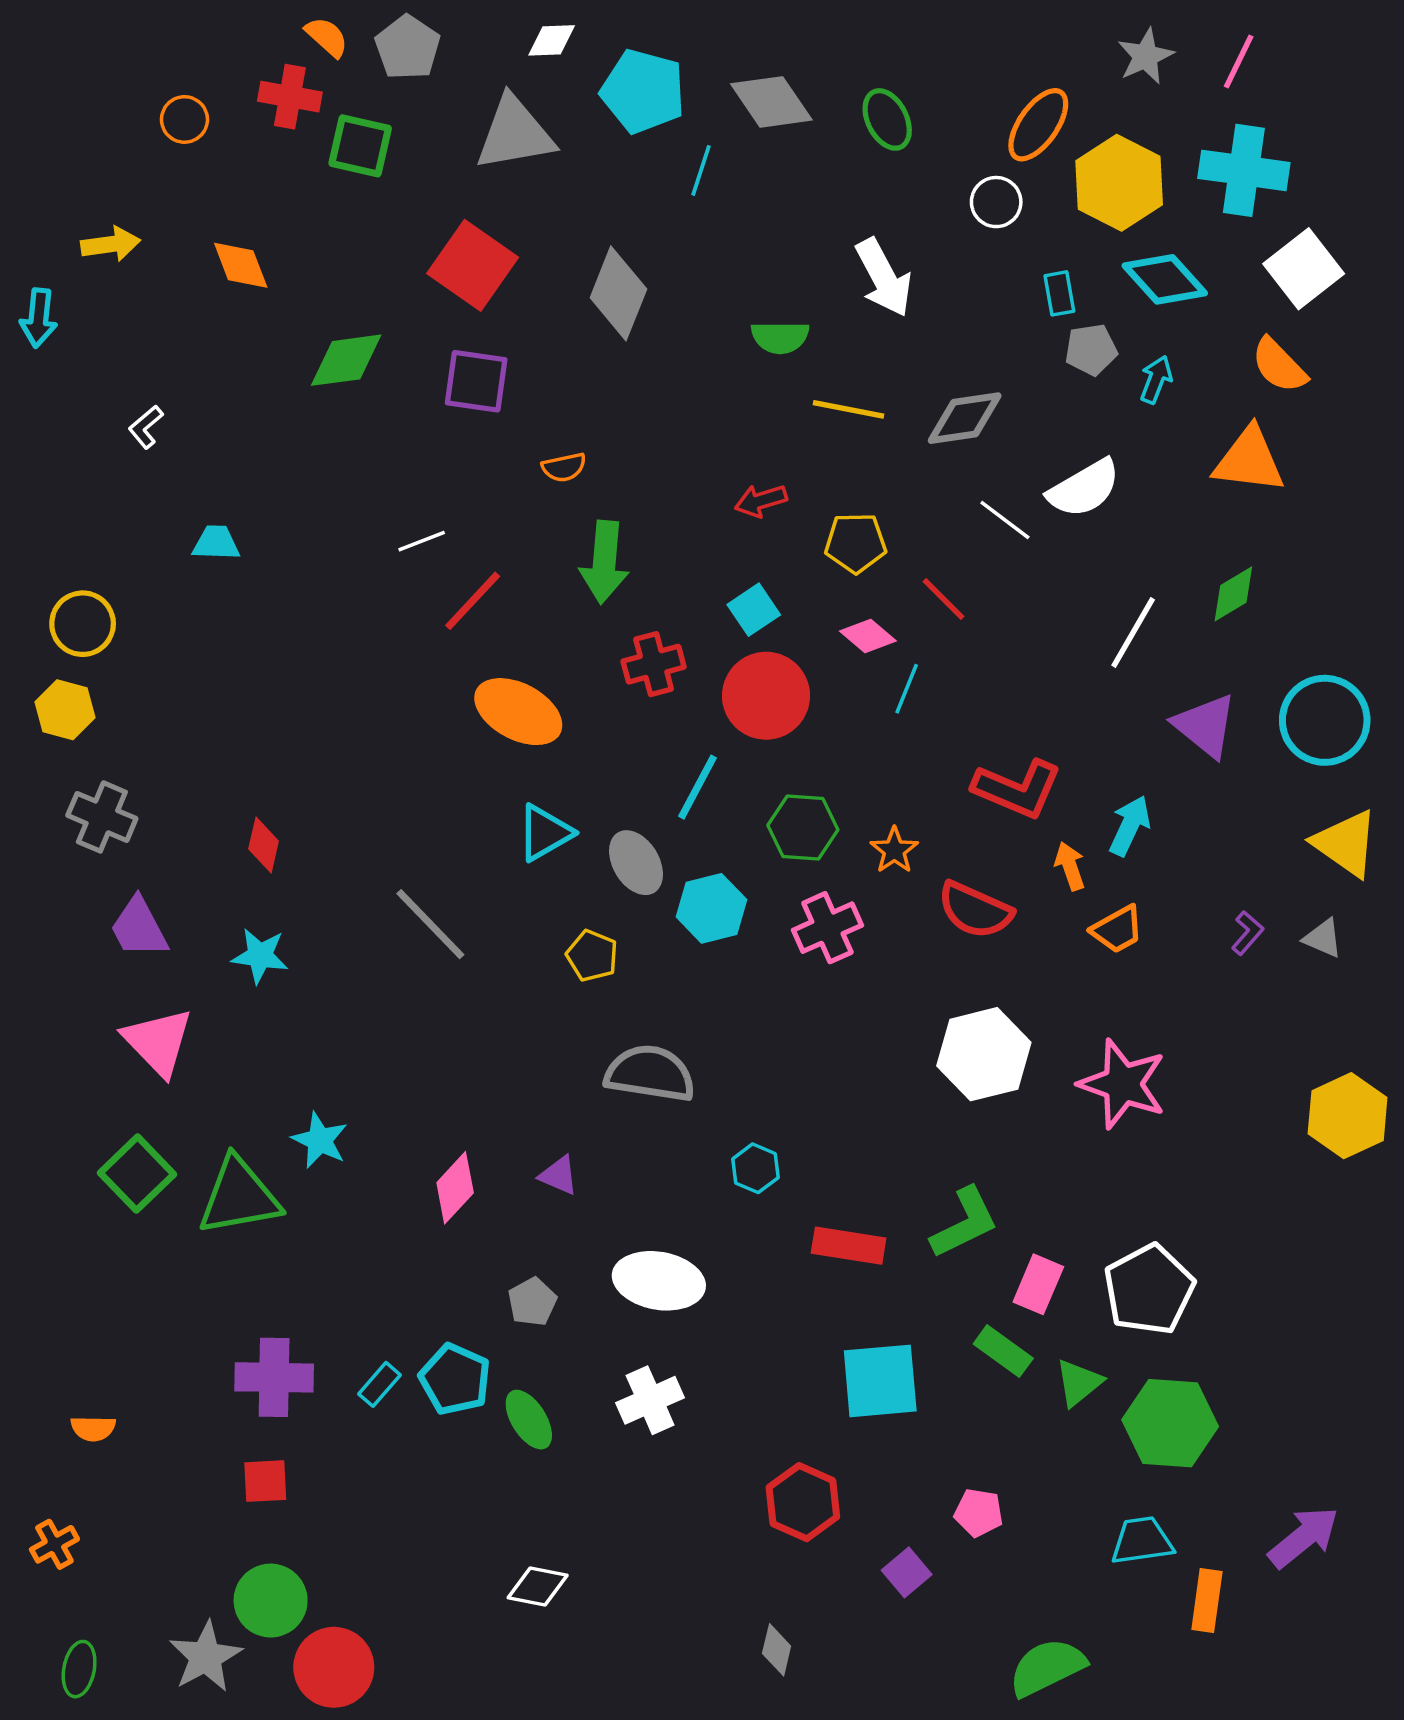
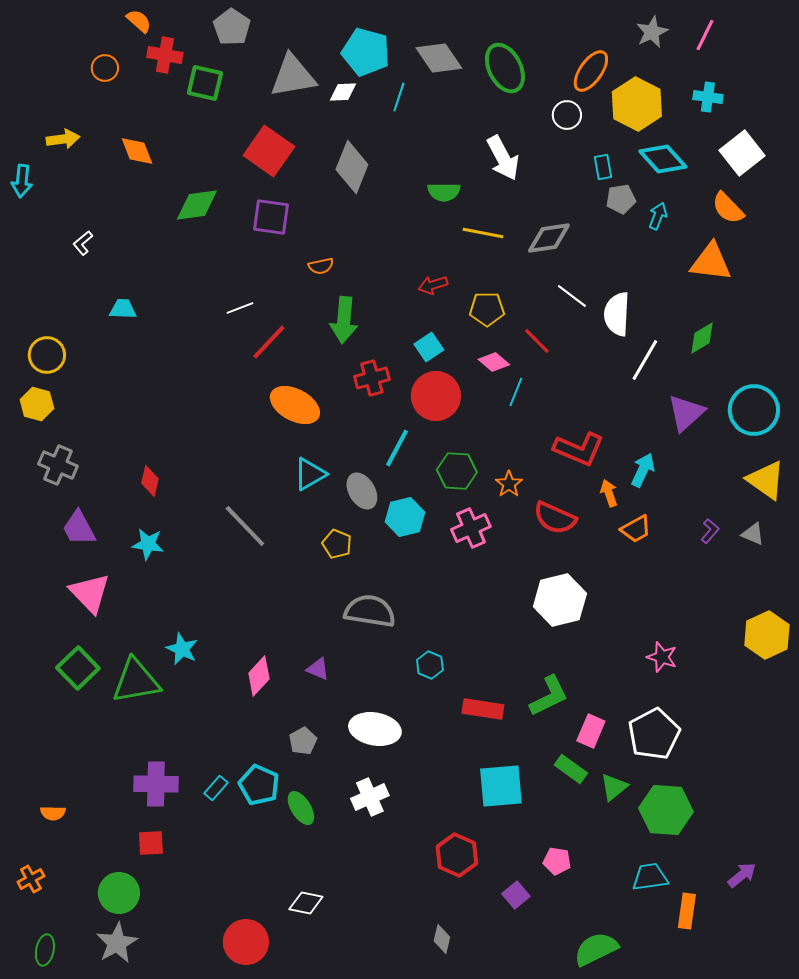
orange semicircle: (327, 37) -> (139, 21), moved
white diamond: (552, 40) -> (343, 92), moved
green ellipse: (887, 119) -> (505, 68), size x1.4
cyan cross: (1244, 170) -> (708, 97), size x0.6
white semicircle: (1084, 488) -> (617, 314), moved, turned 123
purple triangle: (1205, 726) -> (686, 413), turned 39
pink star: (1123, 1084) -> (662, 657), moved, size x0.6
purple arrow: (1304, 1537) -> (742, 875), size x0.7
green circle: (271, 1601) -> (119, 893), moved
red circle: (334, 1667) -> (246, 942), moved

